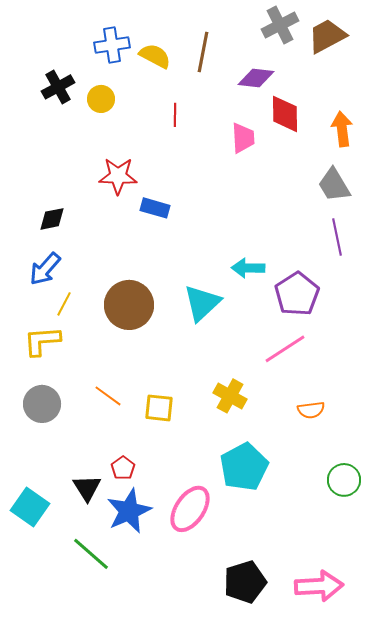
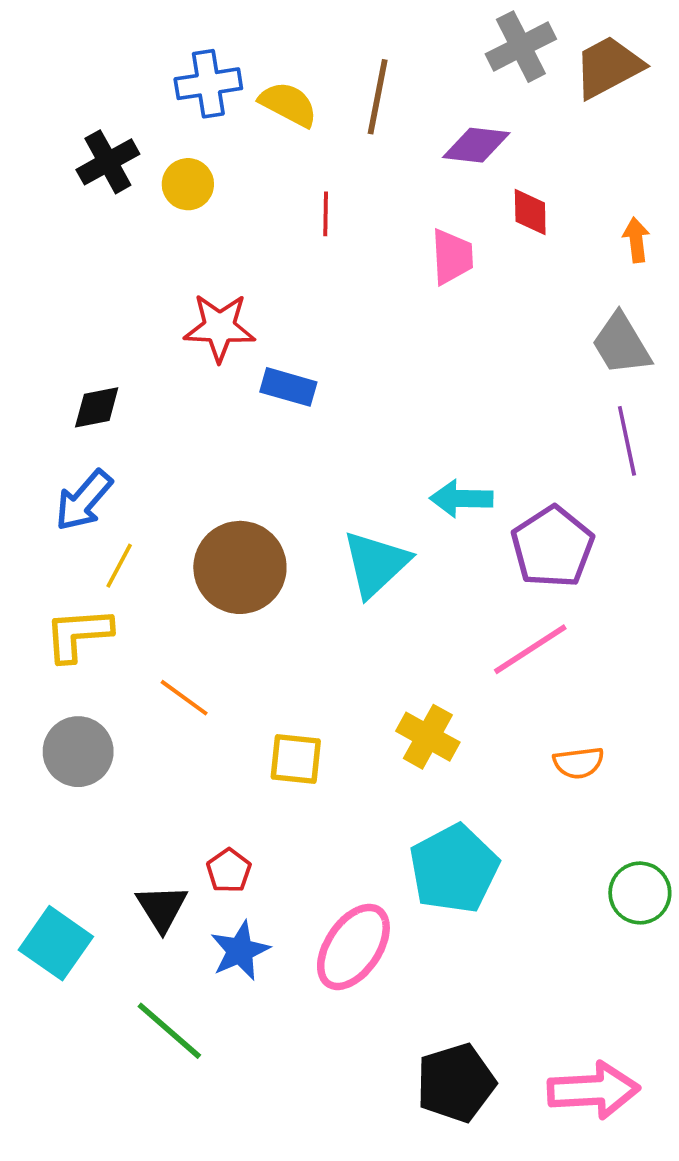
red diamond: (285, 114) -> (530, 212), size x0.7
orange arrow: (342, 129) -> (636, 240), size x0.7
orange line: (108, 396) -> (184, 698), moved
blue star: (129, 511) -> (240, 951), size x0.7

